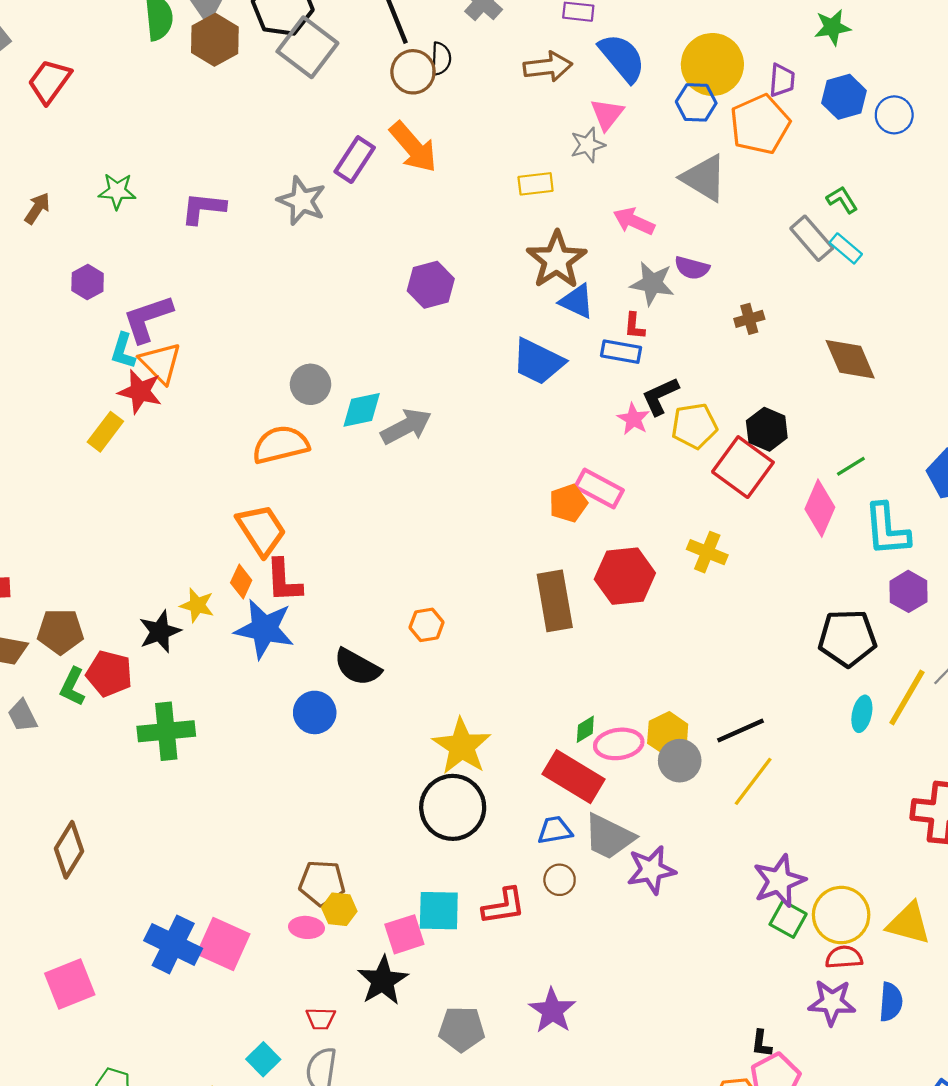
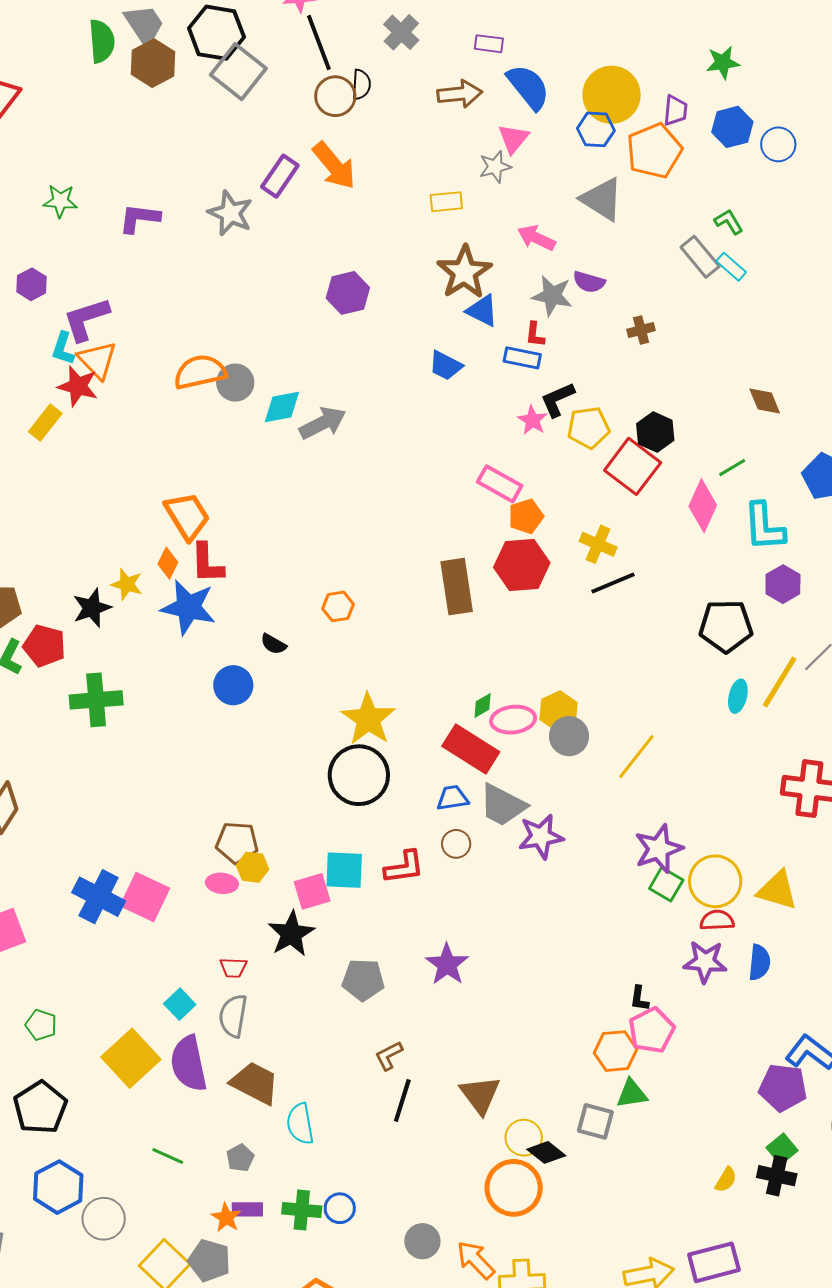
brown diamond: (850, 359) -> (765, 401), moved, size x0.7
blue trapezoid: (538, 362) -> (446, 366), size x0.7
orange semicircle: (281, 445) -> (200, 372), moved
orange pentagon: (568, 503) -> (526, 516), moved
black semicircle: (357, 667) -> (273, 644), size x0.6
black line: (740, 730) -> (613, 583), moved

